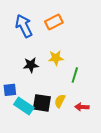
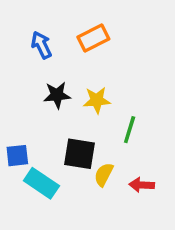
blue arrow: (24, 26) -> (41, 45), size x0.7
black star: (31, 65) -> (57, 95), moved
black square: (42, 103) -> (79, 154), moved

